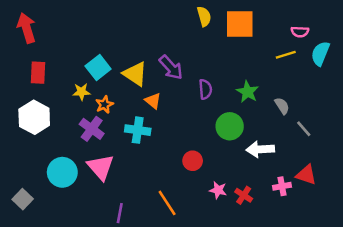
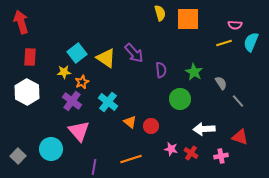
orange triangle: (153, 101) -> (130, 122), moved
cyan cross: (138, 130) -> (108, 102), turned 30
white arrow: (260, 149) -> (204, 129), moved
cyan circle: (62, 172) -> (51, 149), moved
pink cross: (282, 186) -> (221, 156), moved
orange line: (167, 203) -> (131, 159), turned -75

